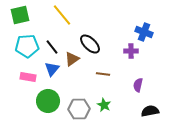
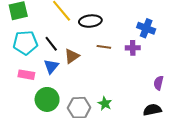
black ellipse: (90, 44) -> (90, 21), moved, turned -50
brown line: (103, 74) -> (104, 47), moved
purple semicircle: (138, 85) -> (159, 83), moved

